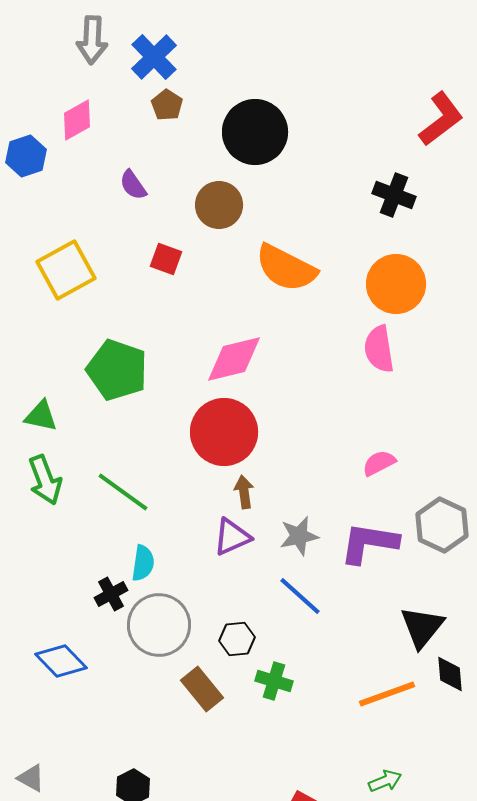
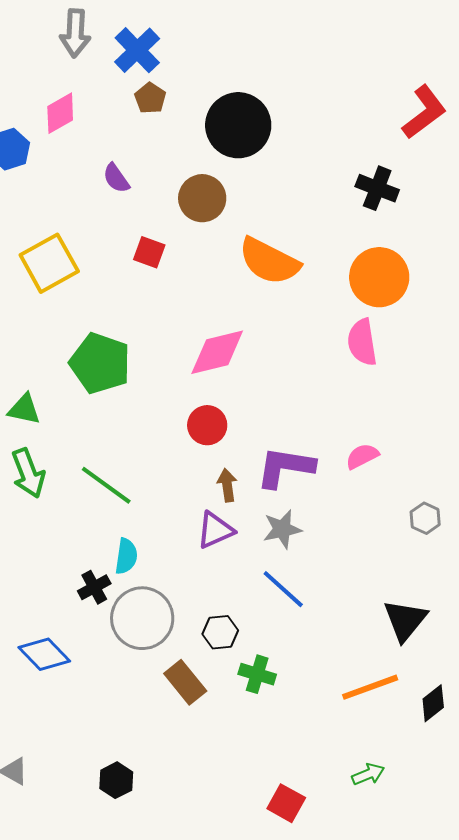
red circle: (224, 432) -> (207, 425), size x0.6
gray hexagon: (442, 525) -> (425, 518), size x0.6
purple L-shape: (369, 543) -> (285, 467), moved
black diamond: (450, 674) -> (433, 703), moved, turned 57

